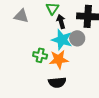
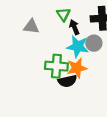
green cross: (40, 55) -> (56, 66), size x1.5
black semicircle: (57, 82) -> (67, 81), moved

